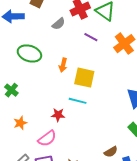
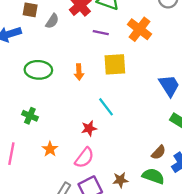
gray semicircle: (59, 24) -> (52, 21), moved
yellow square: (84, 78) -> (115, 64), moved
cyan line: (78, 101) -> (106, 107), turned 54

